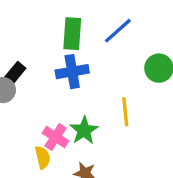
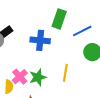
blue line: (118, 31) -> (82, 31), moved
green rectangle: (72, 34) -> (59, 19), moved

